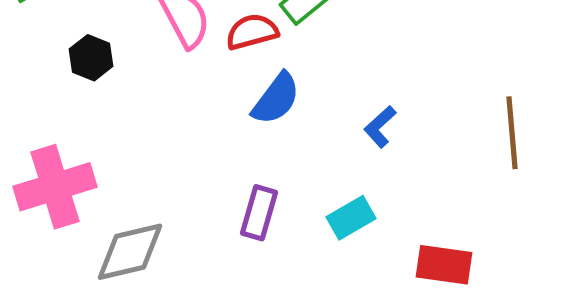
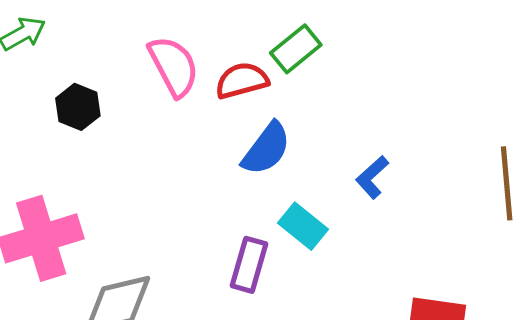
cyan rectangle: (351, 218) -> (303, 226), moved, turned 69

